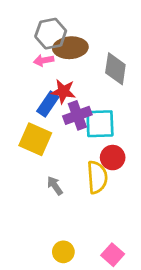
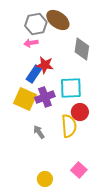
brown ellipse: (70, 48) -> (58, 20), moved, turned 40
purple cross: (77, 115) -> (45, 97), moved
pink square: (113, 255) -> (79, 170), moved

